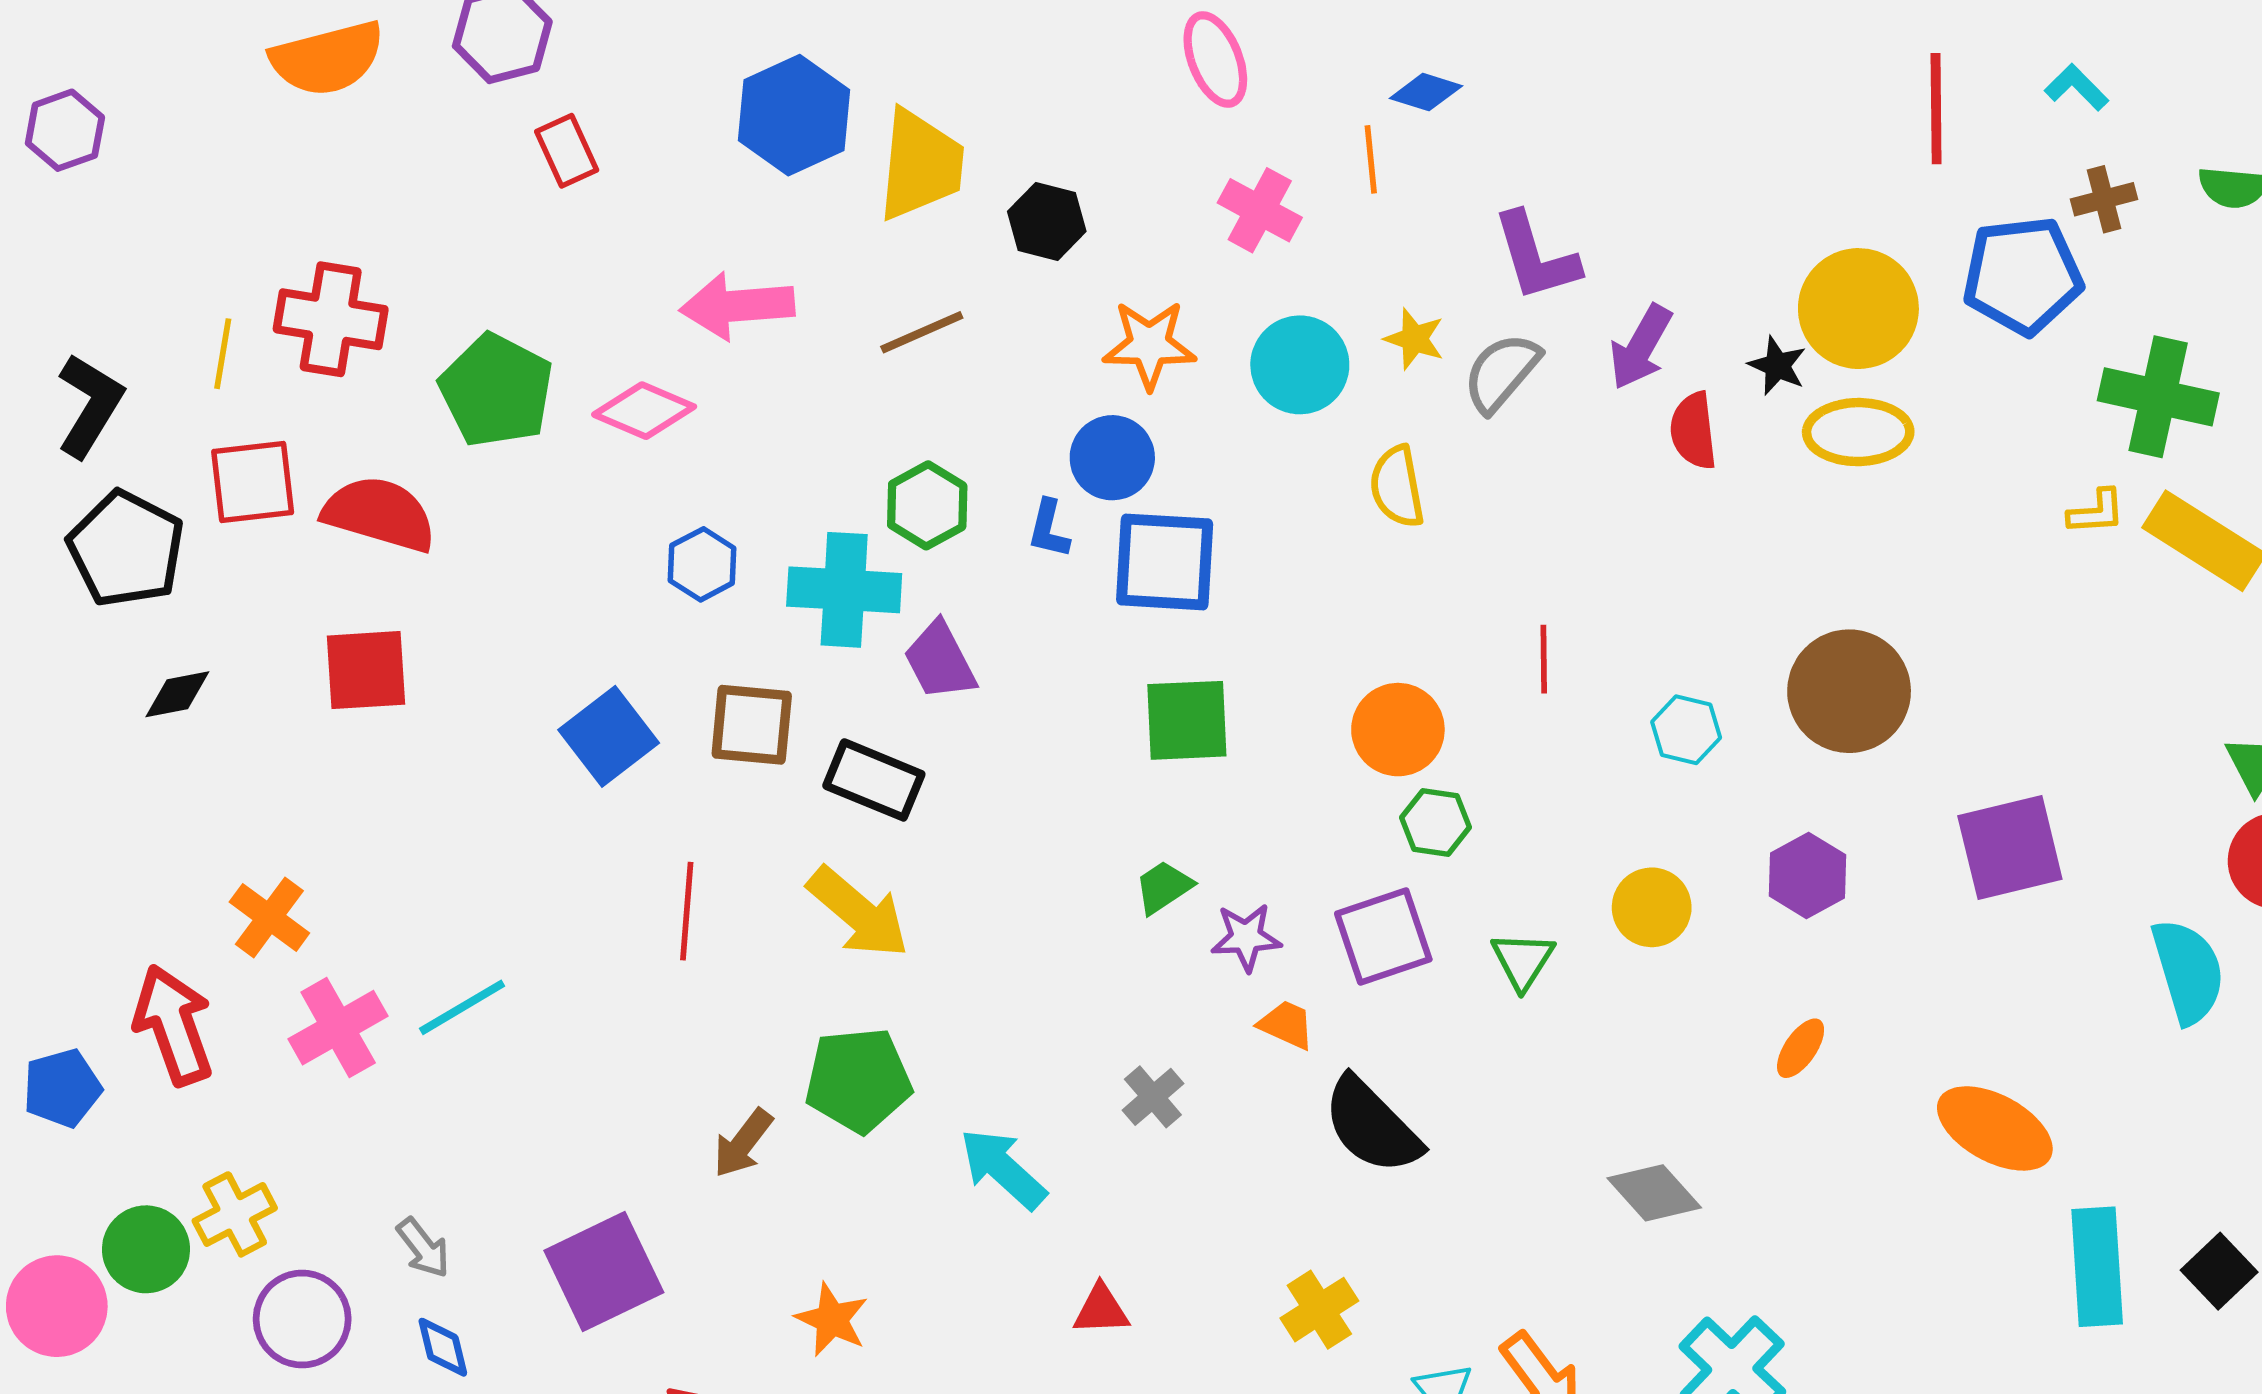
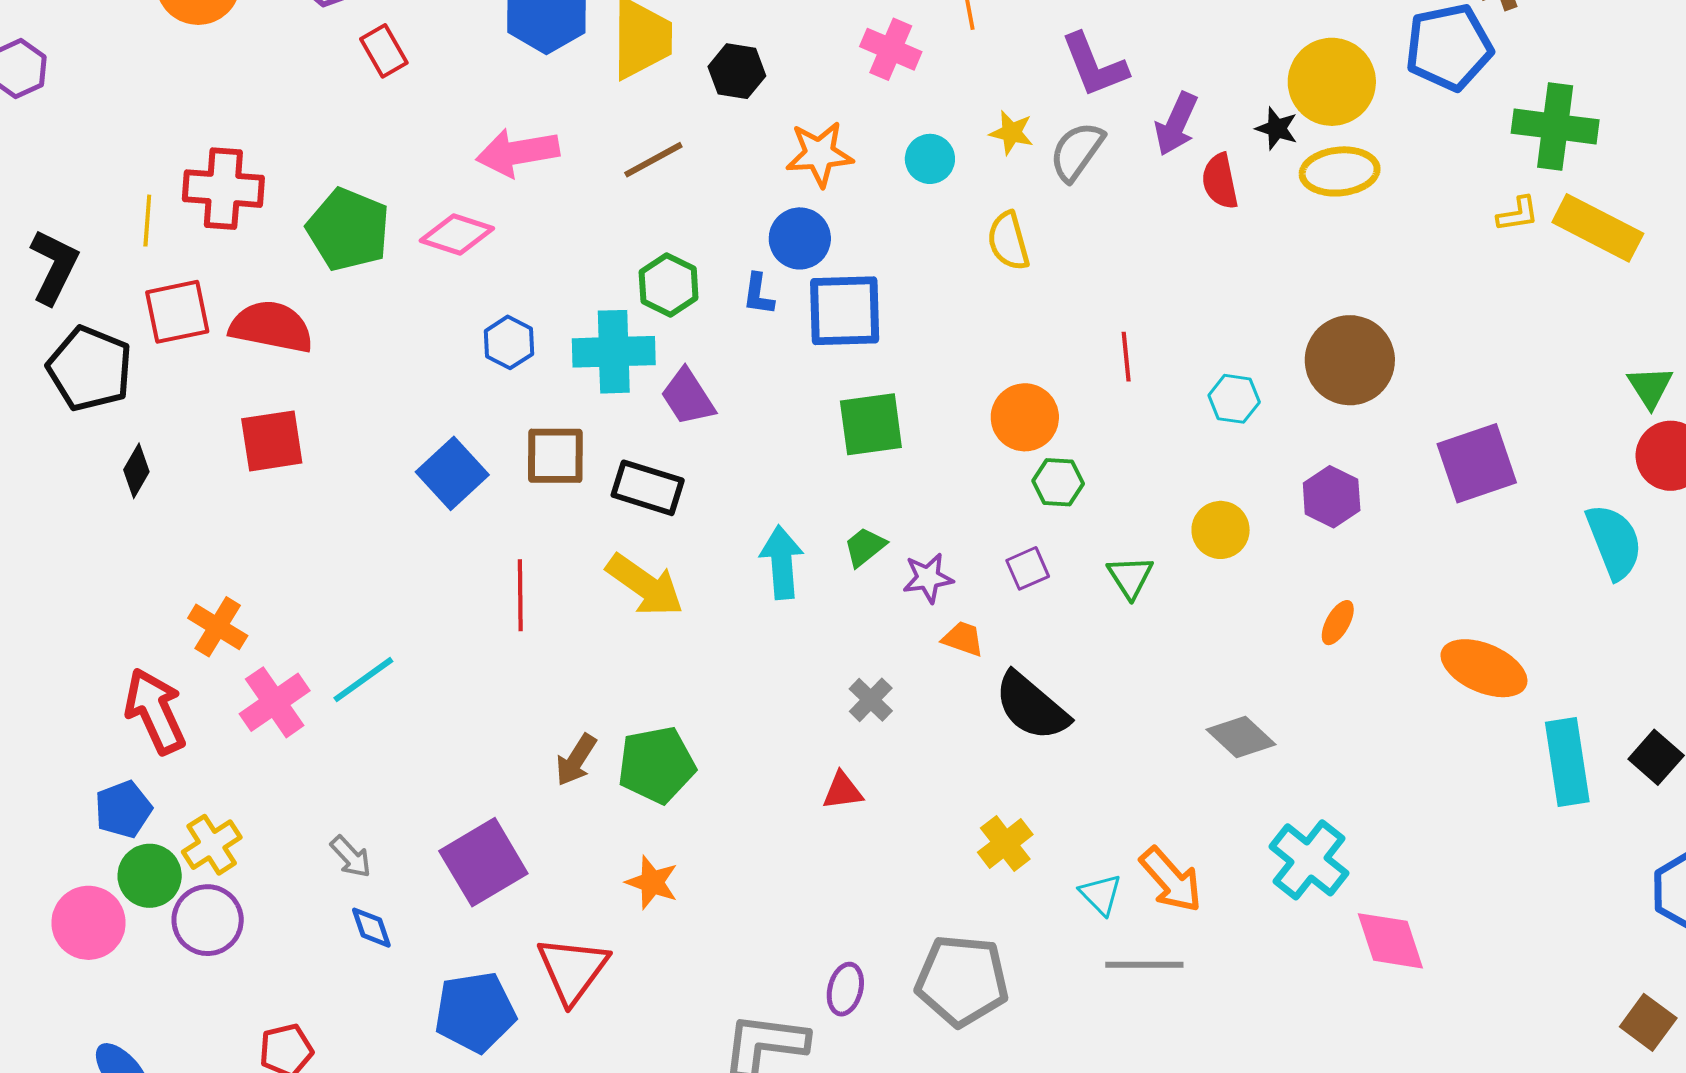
cyan circle: (1300, 365) -> (930, 159), size x0.7
black diamond: (177, 694) -> (136, 471), turned -44
purple square: (1383, 936) -> (1028, 568), size x0.6
green pentagon: (858, 1080) -> (656, 765), moved
blue pentagon: (62, 1088) -> (123, 809), moved
cyan arrow: (1003, 1169) -> (782, 562), moved, turned 48
red triangle: (1101, 1310) -> (843, 791), moved
purple circle: (302, 1319) -> (208, 920), moved

